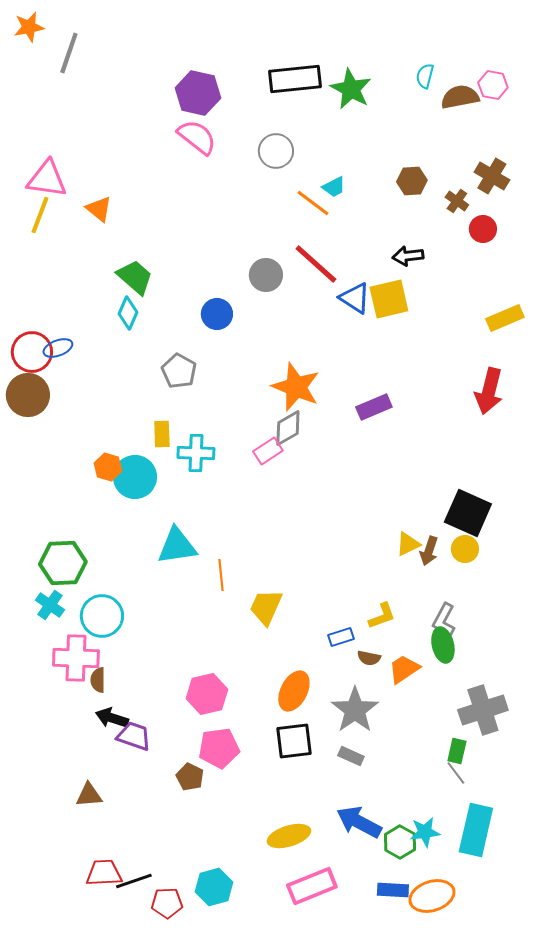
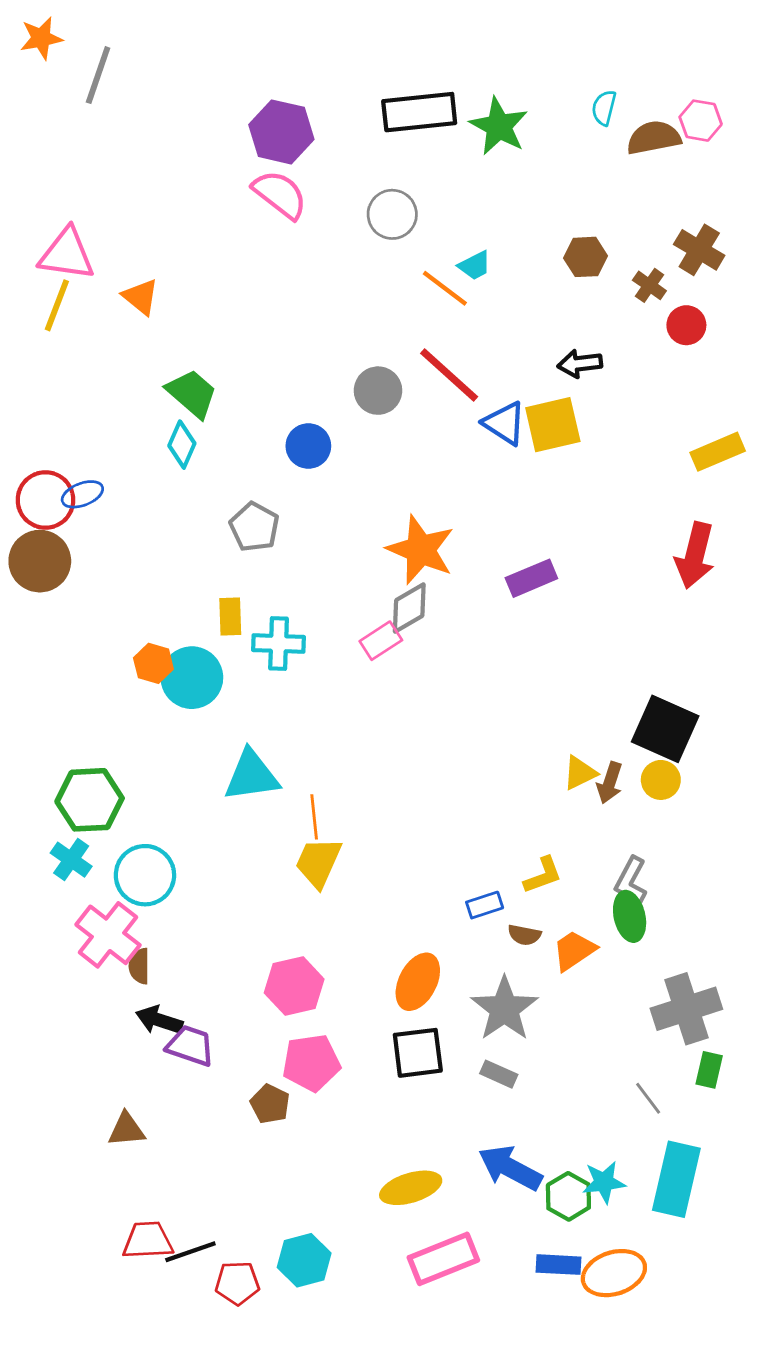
yellow trapezoid: (266, 607) -> (318, 862), moved
pink cross: (76, 658) -> (108, 935), turned 36
green rectangle: (457, 751) -> (709, 1070), moved

